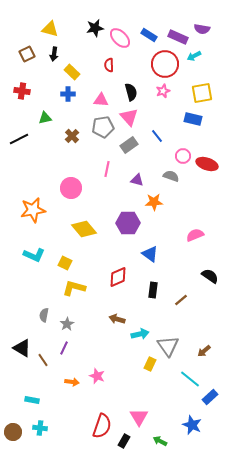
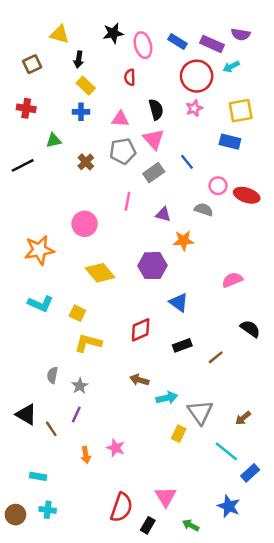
pink ellipse: (120, 38) -> (143, 45), turned 30
black arrow: (54, 54) -> (79, 59), moved
black rectangle: (153, 290) -> (182, 345), turned 63
orange arrow: (72, 382) -> (86, 455), turned 72

